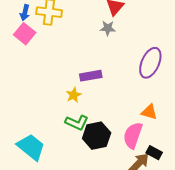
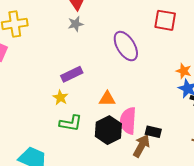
purple ellipse: (150, 63) -> (126, 46), turned -40
orange triangle: (149, 112) -> (107, 99), moved
black hexagon: (97, 136) -> (108, 130), moved

